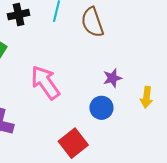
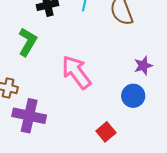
red square: (73, 143) -> (106, 132), size x0.7

